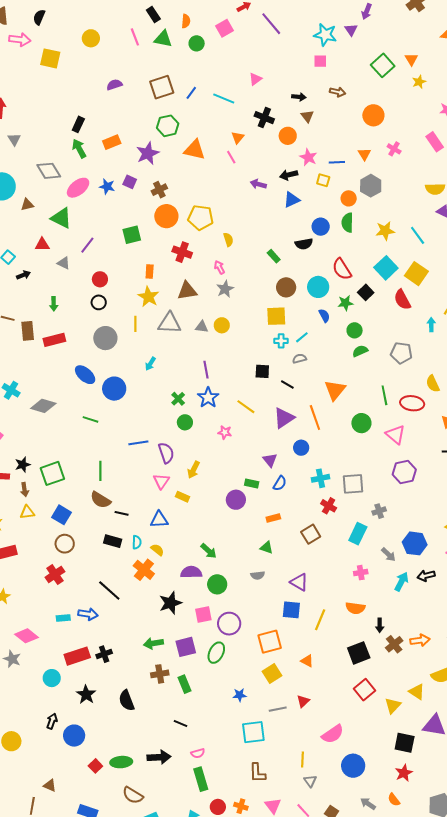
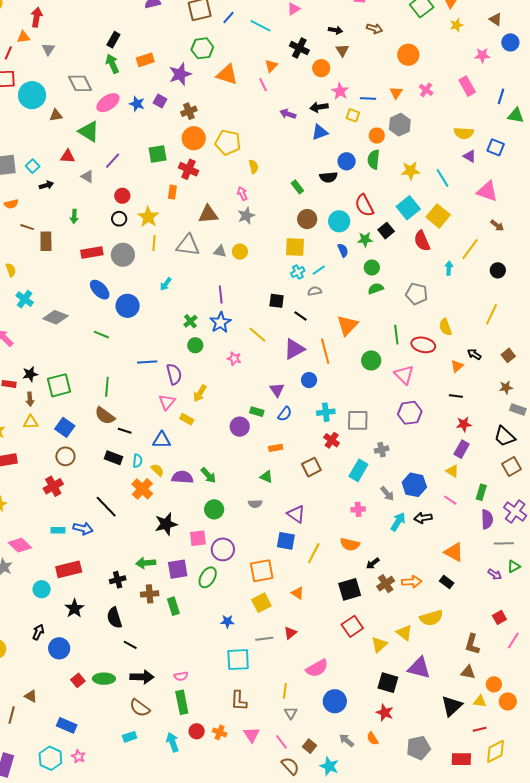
red cross: (182, 252) -> (188, 169), moved
yellow star: (148, 297) -> (148, 217), moved
red rectangle: (54, 340) -> (92, 253), moved
cyan cross: (281, 341) -> (298, 272), turned -32
purple semicircle: (191, 572) -> (182, 477), moved
black arrow: (380, 625) -> (373, 564), turned 48
black cross: (104, 654) -> (118, 580), moved
black line: (180, 724) -> (130, 645), moved
red star: (404, 773) -> (385, 713), turned -30
brown semicircle: (133, 795) -> (140, 708), moved

